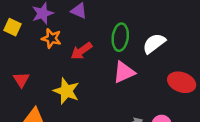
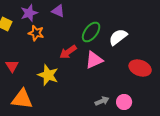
green ellipse: (120, 37) -> (91, 32), turned 30
red arrow: (81, 51) -> (68, 52), moved

